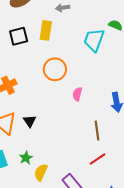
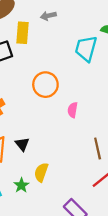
yellow rectangle: (46, 30) -> (23, 33), moved
yellow semicircle: (41, 172) -> (41, 172), moved

